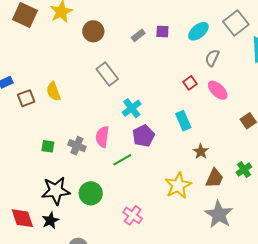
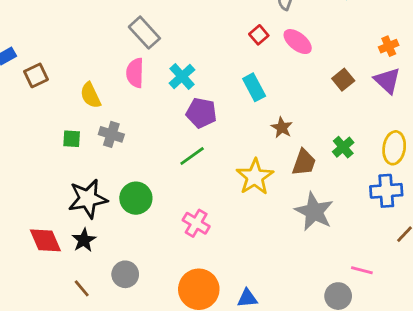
yellow semicircle: (53, 91) -> (90, 95), moved
purple pentagon: (143, 136) -> (201, 113), turned -30
pink semicircle: (102, 137) -> (135, 73), moved
green line: (122, 160) -> (192, 156), moved

